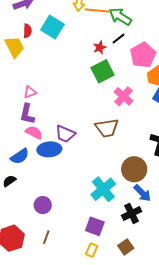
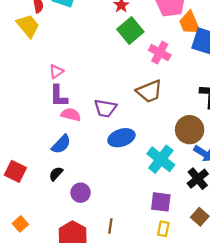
blue ellipse: (49, 149) -> (121, 138), moved
purple circle: (43, 205) -> (81, 193), moved

